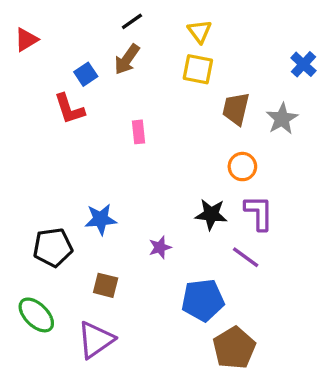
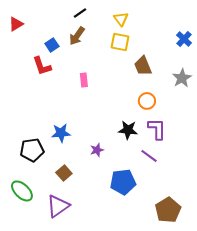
brown trapezoid: (236, 109) -> (143, 66), turned -35
gray star: (282, 119) -> (182, 78), moved
brown square: (106, 285) -> (64, 173), turned 35
brown pentagon: (234, 348) -> (168, 210), moved

